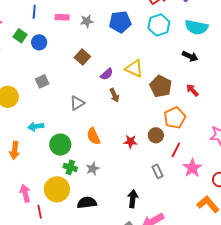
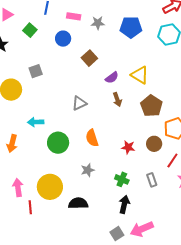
blue circle: (39, 42) -> (63, 39), moved
gray square: (42, 81) -> (36, 71), moved
brown pentagon: (161, 86) -> (151, 106), moved
green cross: (70, 167) -> (122, 179), moved

